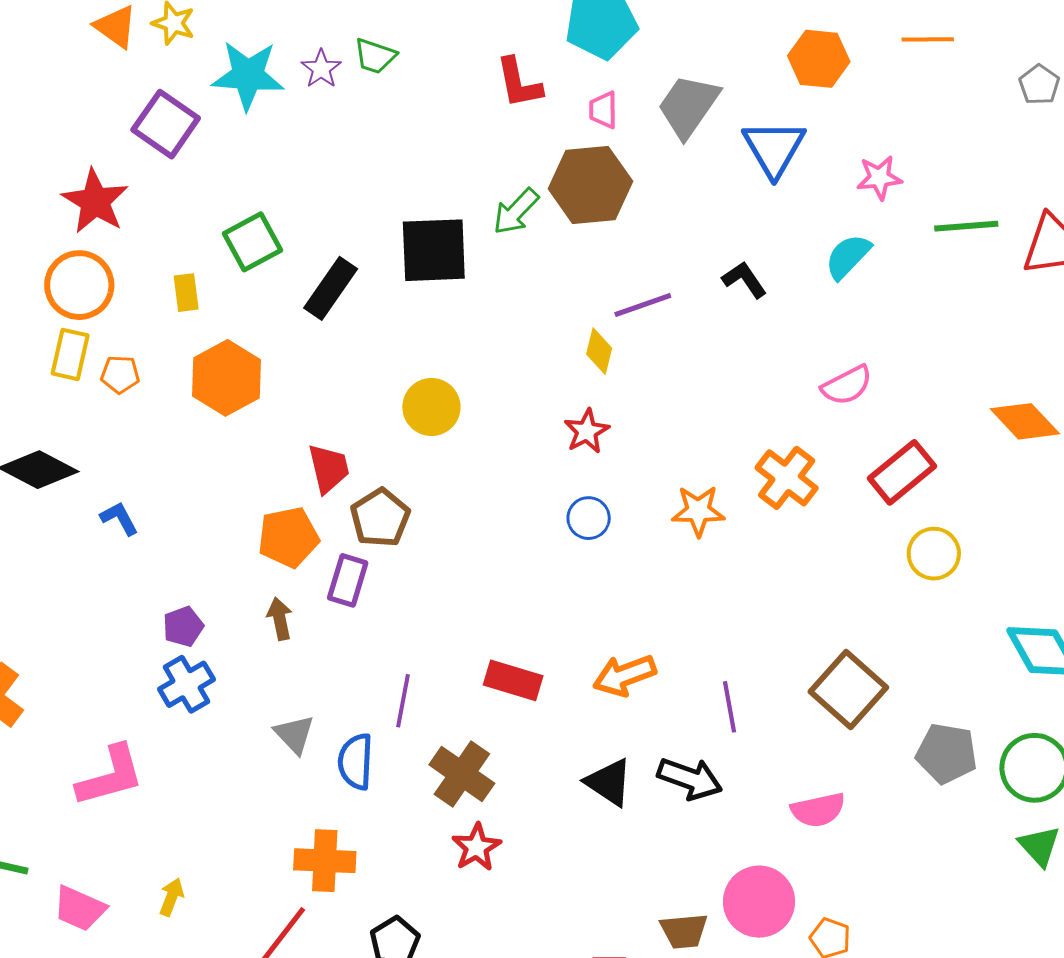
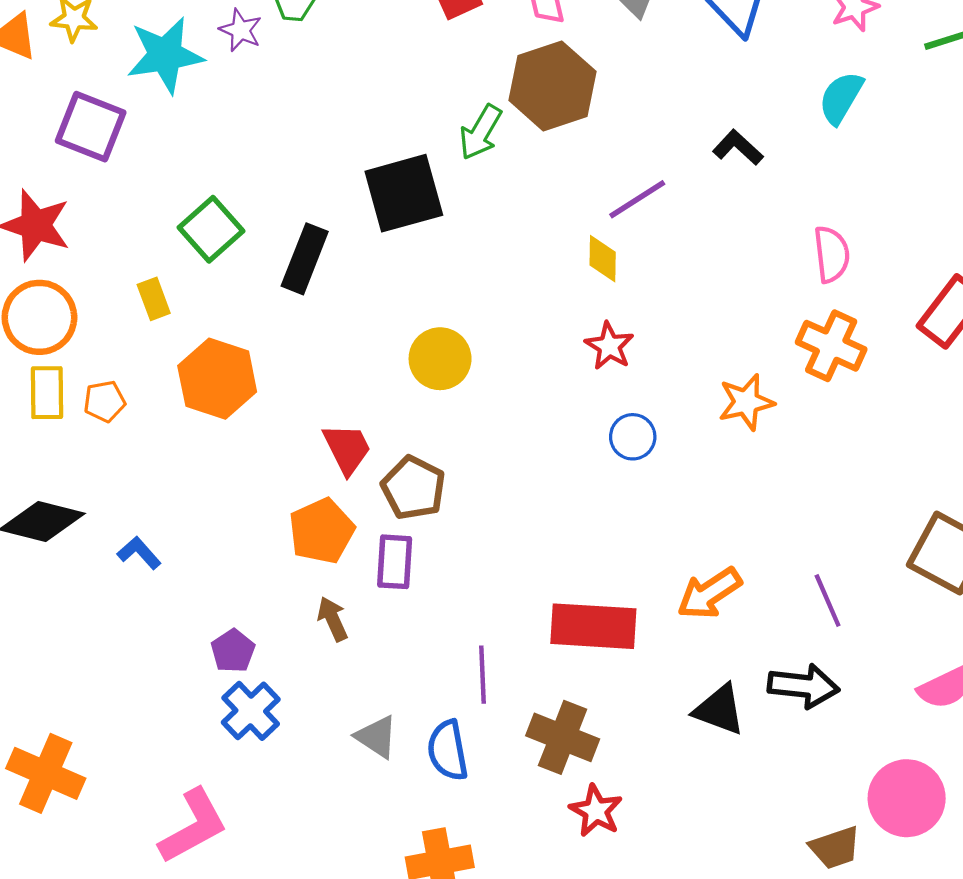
pink semicircle: (847, 385) -> (832, 254), moved, turned -56
red rectangle: (513, 680) -> (593, 626), size x1.4

